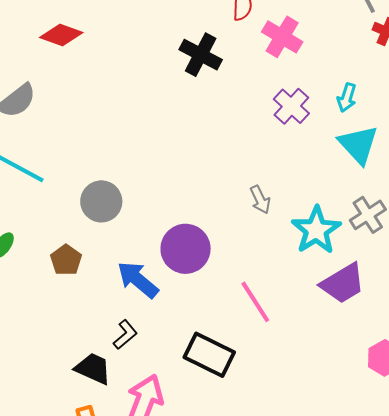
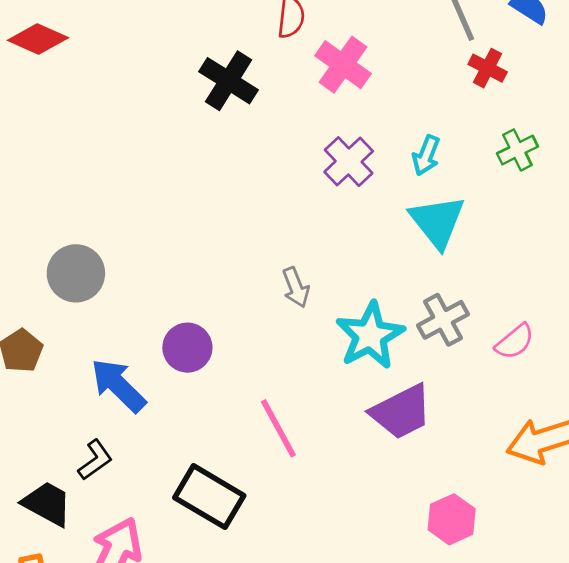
purple circle: (186, 249) -> (187, 348), size x0.7

